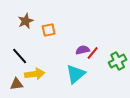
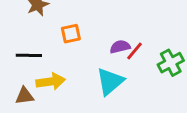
orange square: (49, 30) -> (71, 34), moved
black line: (20, 56) -> (29, 55), turned -48

